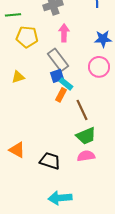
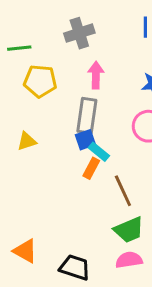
gray rectangle: (58, 60) -> (87, 116), turned 45

